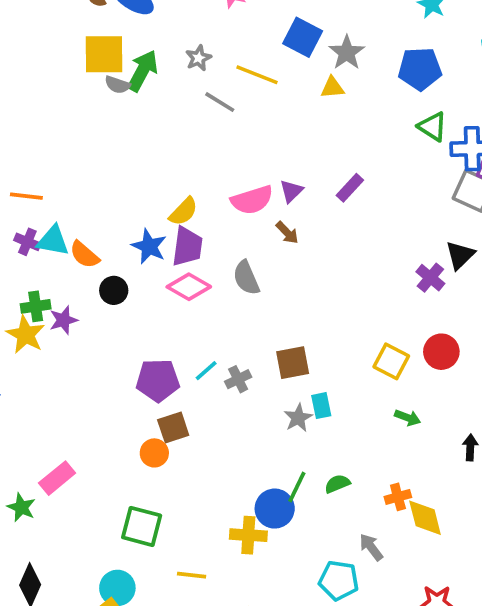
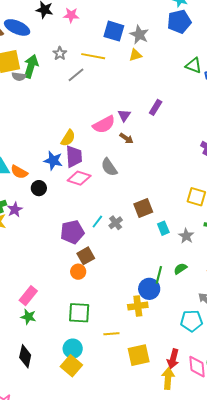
blue pentagon: (420, 69) -> (179, 22), moved
gray line: (220, 102) -> (76, 75), turned -60
gray star: (298, 418) -> (186, 236), moved
green star: (21, 507) -> (28, 317), moved

